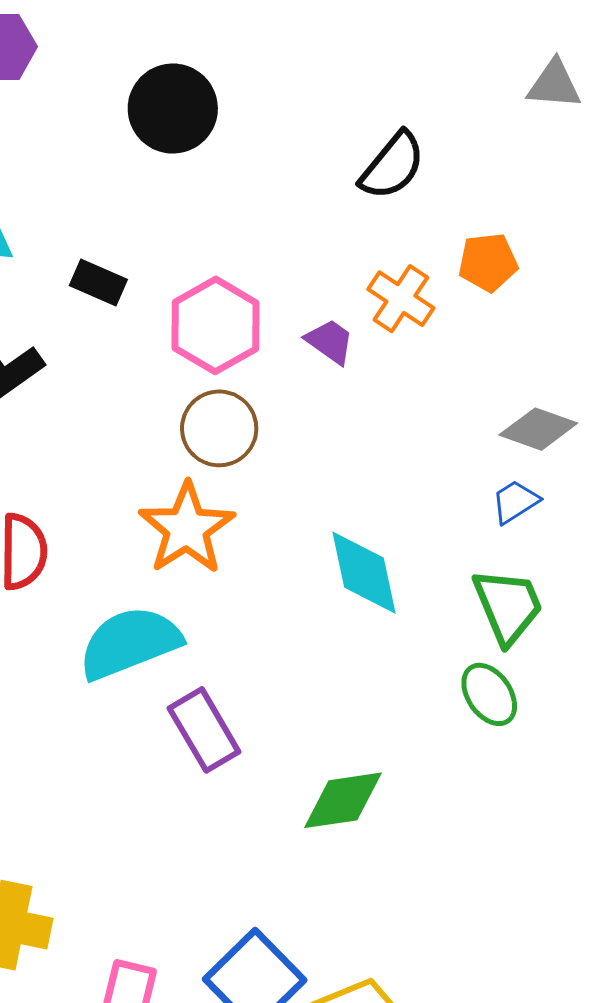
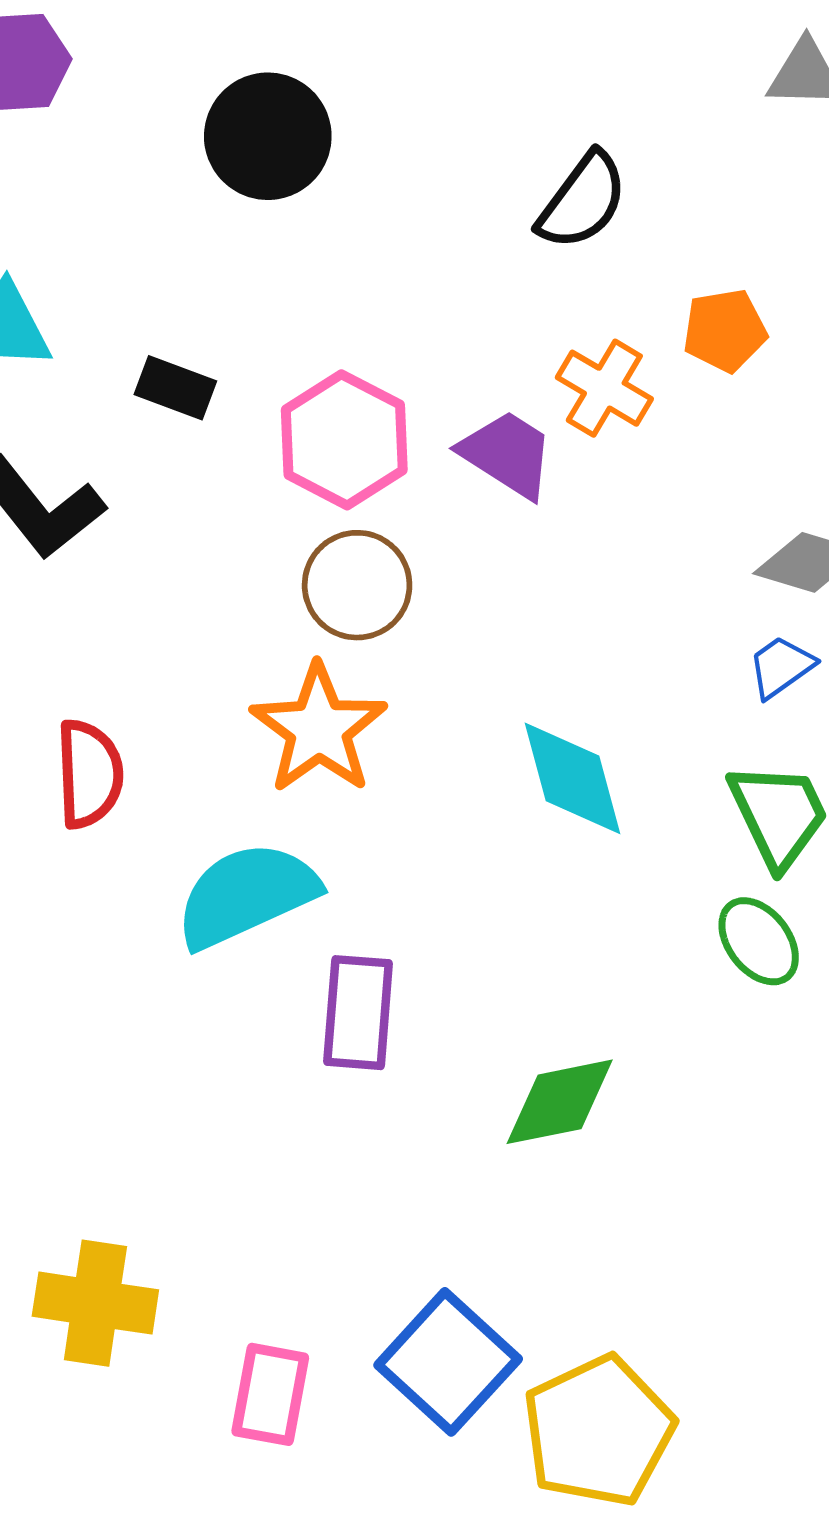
purple trapezoid: (330, 341) -> (507, 454), size x1.4
purple rectangle: (204, 730) -> (358, 1013), turned 38

